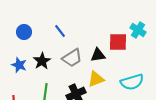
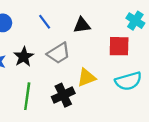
red square: (118, 42) -> (119, 46), moved
black triangle: (98, 55) -> (82, 25), moved

